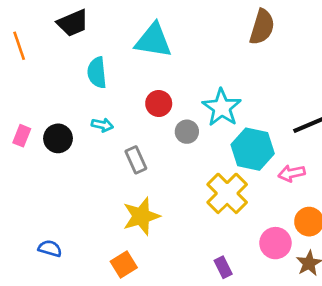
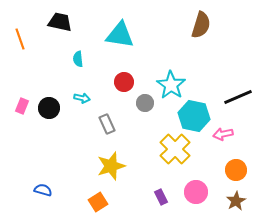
black trapezoid: (73, 23) -> (60, 22), turned -145
cyan semicircle: (97, 73) -> (78, 59), size x0.7
pink circle: (275, 243) -> (196, 192), moved
purple rectangle: (223, 267) -> (161, 197), moved

